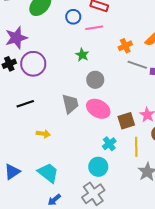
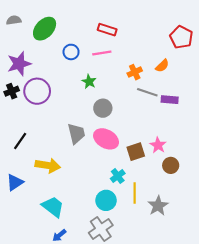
blue circle: (73, 17) -> (71, 52), moved
black line: (25, 104) -> (20, 141), moved, turned -36
yellow arrow: (43, 134) -> (48, 165), size x1.6
yellow line: (136, 147) -> (135, 193), moved
blue triangle: (12, 172) -> (15, 182), moved

